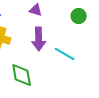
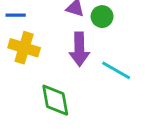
green circle: (79, 16) -> (102, 17), moved

